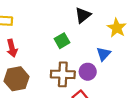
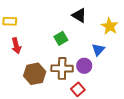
black triangle: (83, 15) -> (79, 15), turned -49
brown hexagon: (16, 79) -> (35, 74), moved

